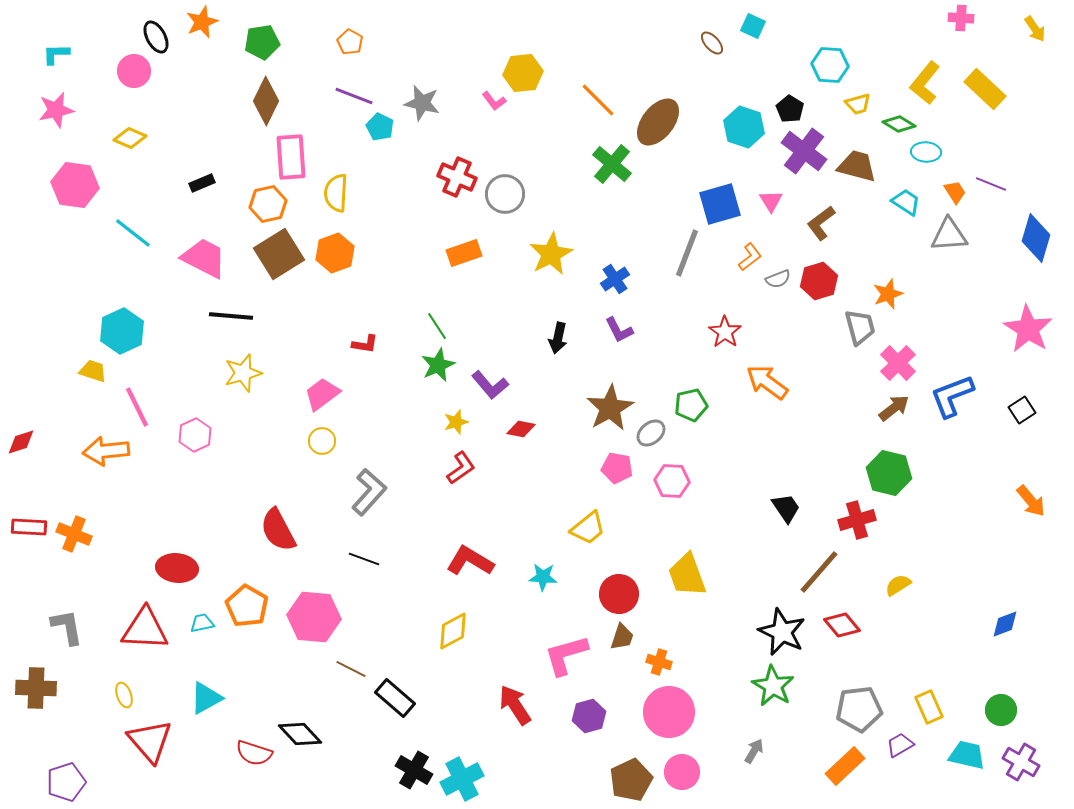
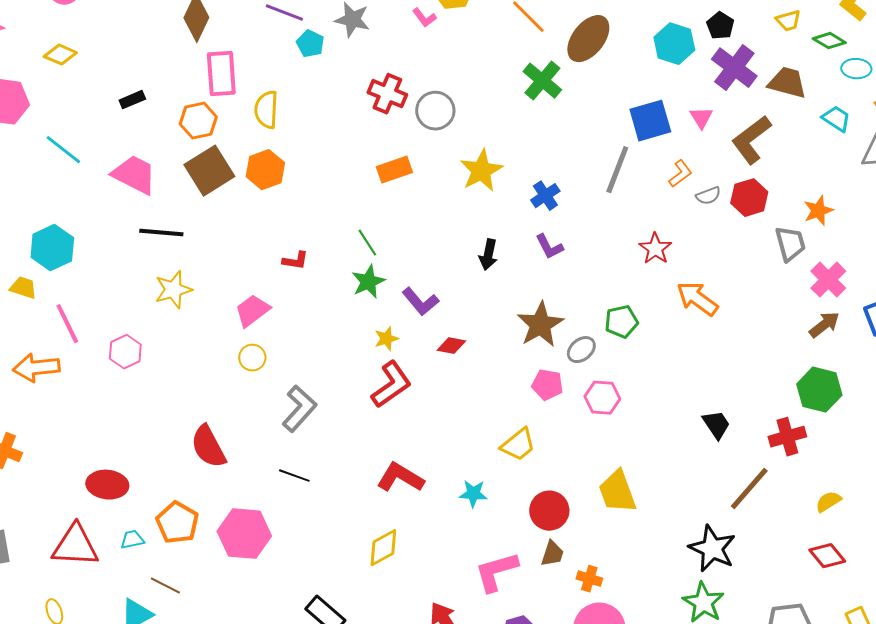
brown L-shape: (821, 223) -> (751, 140), size x1.4
red L-shape: (461, 468) -> (391, 385), size x1.4
red diamond: (842, 625) -> (827, 556), moved
brown line: (351, 669) -> (165, 586), moved

